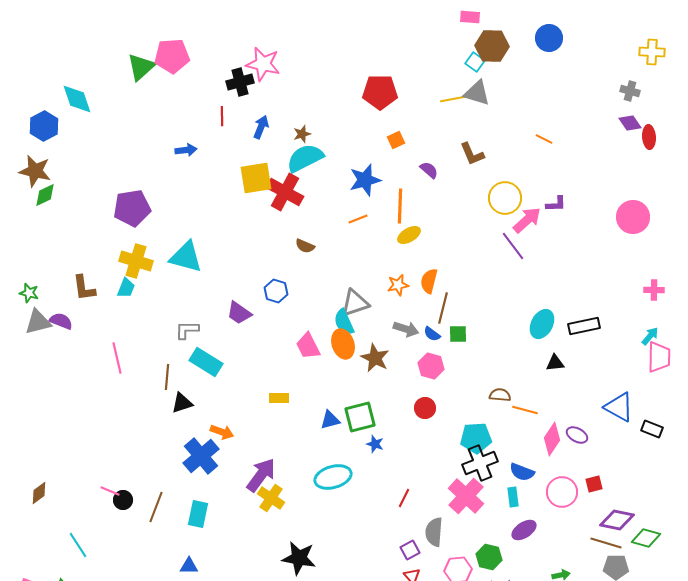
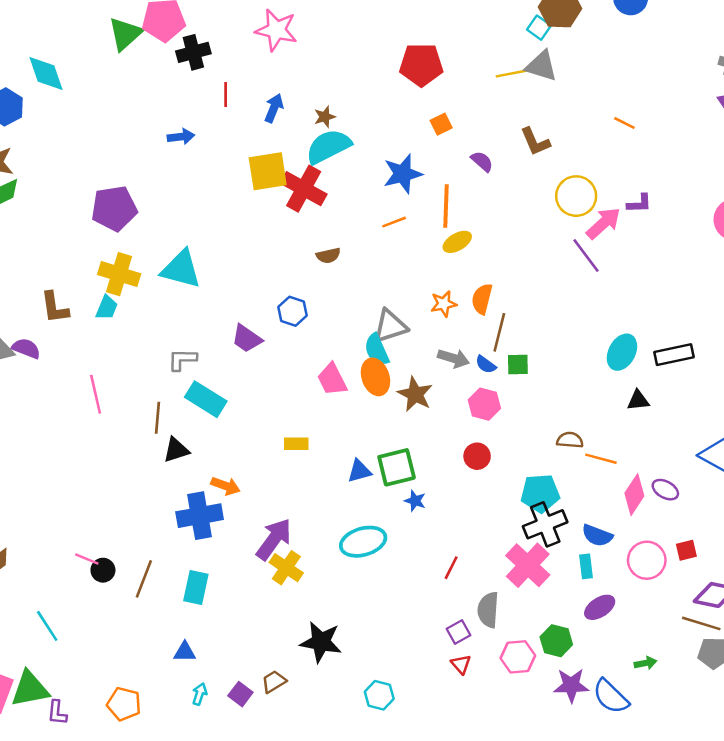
black cross: (240, 82) -> (193, 52), moved
brown semicircle: (305, 246) -> (328, 256), turned -36
blue cross: (201, 456) -> (200, 516), turned 30

